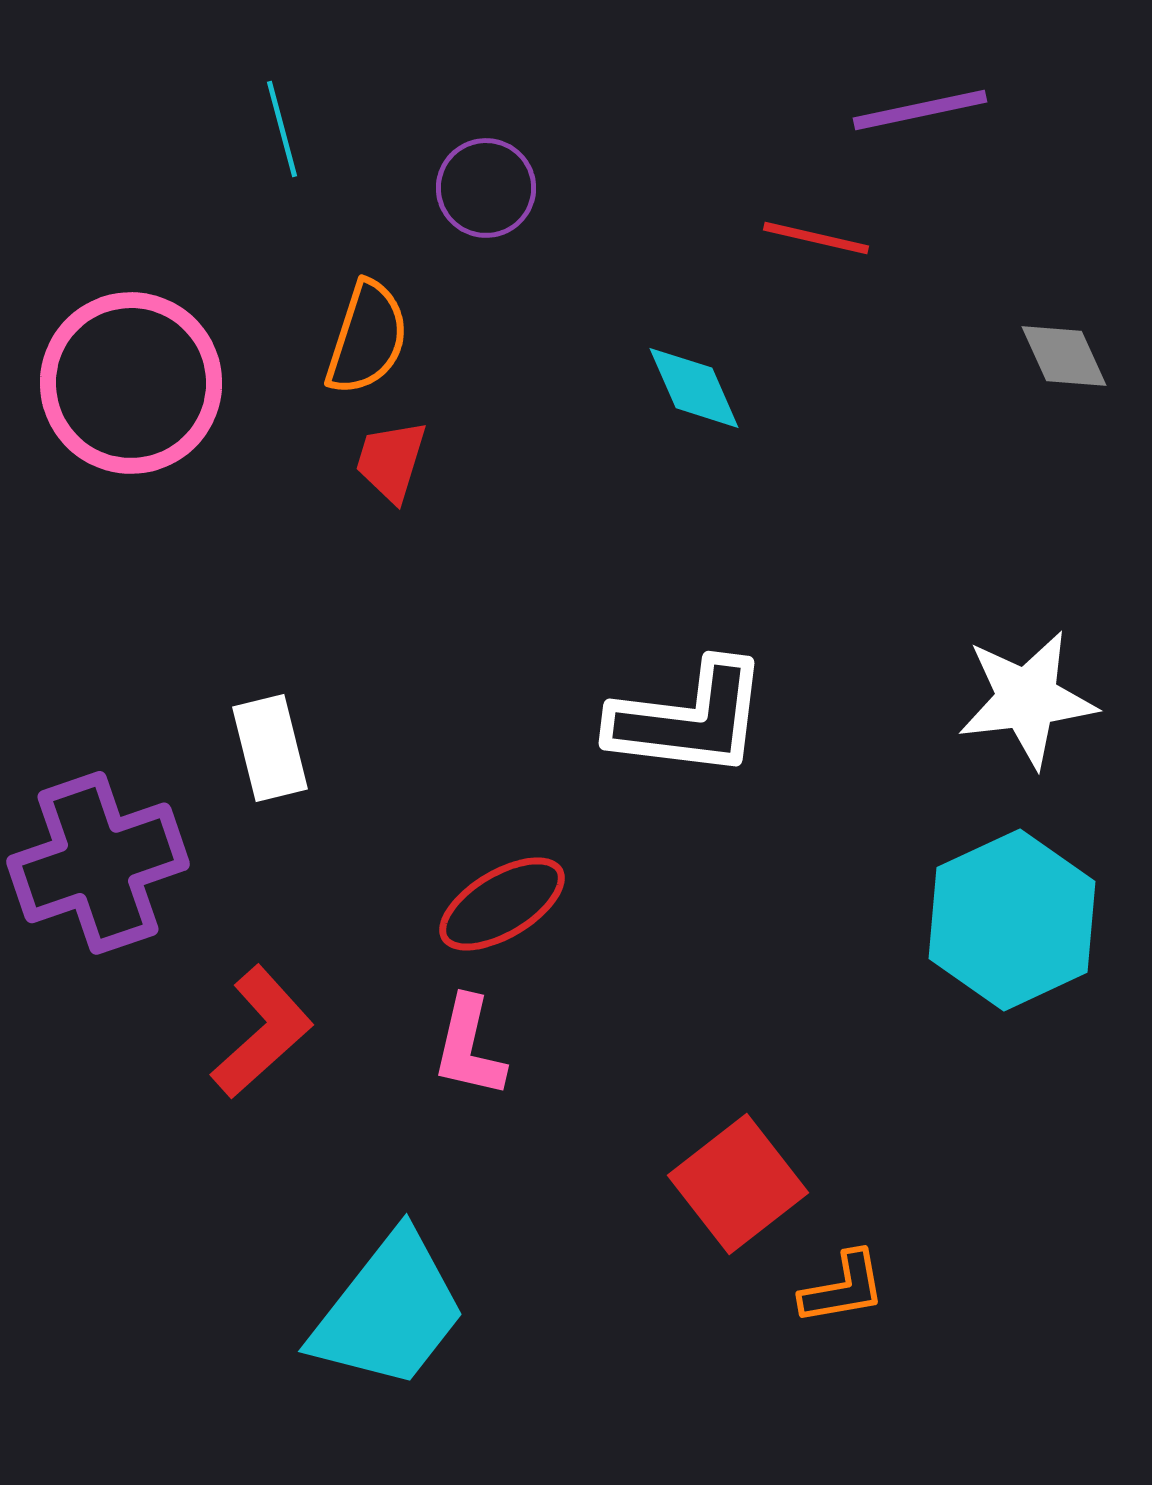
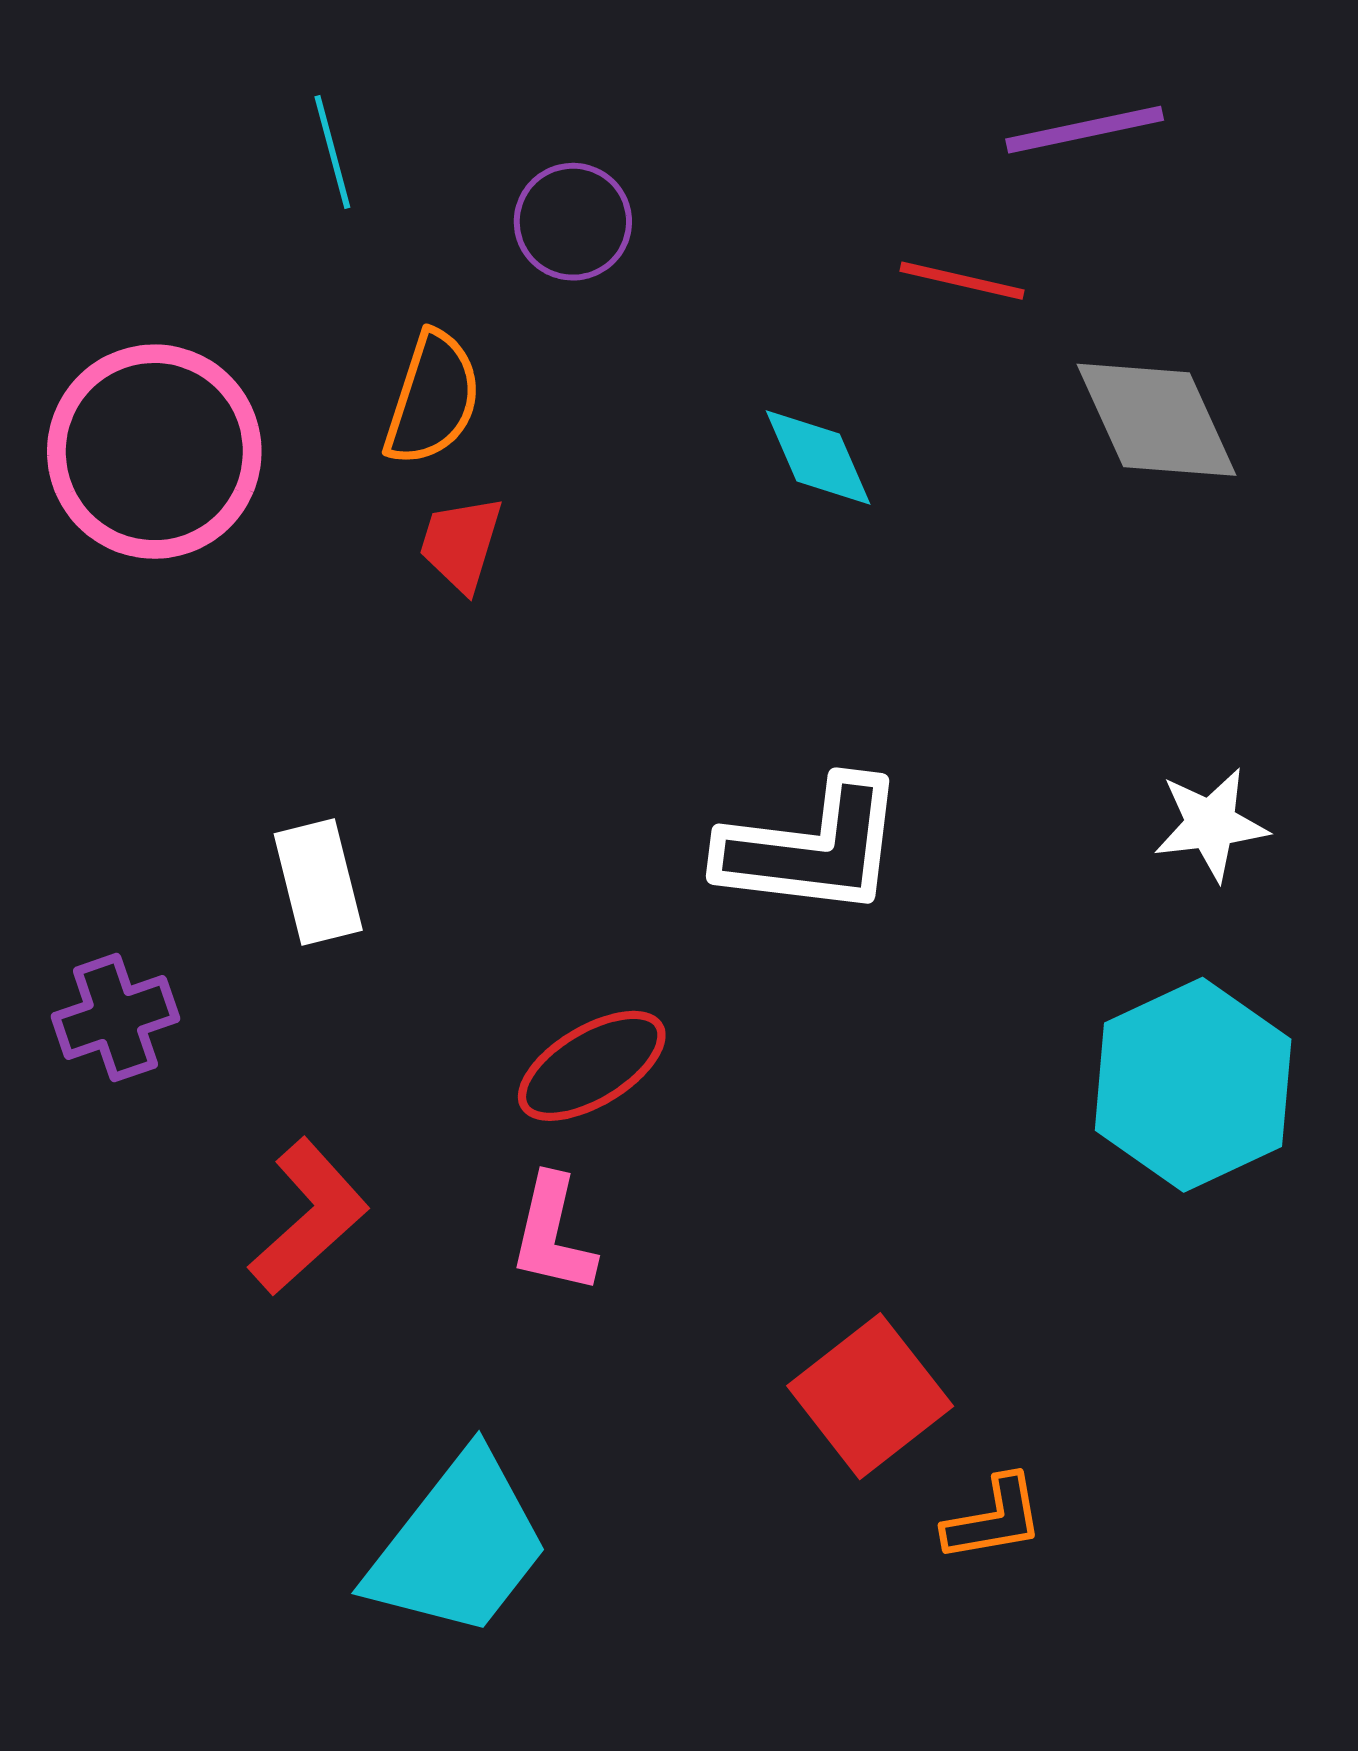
gray diamond: (1064, 356) -> (1157, 420), moved, size x1.6
white star: (1027, 699) -> (1211, 824), size x0.7
purple cross: (98, 863) -> (115, 1018), size x0.6

